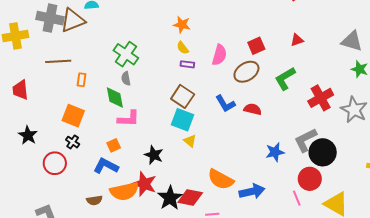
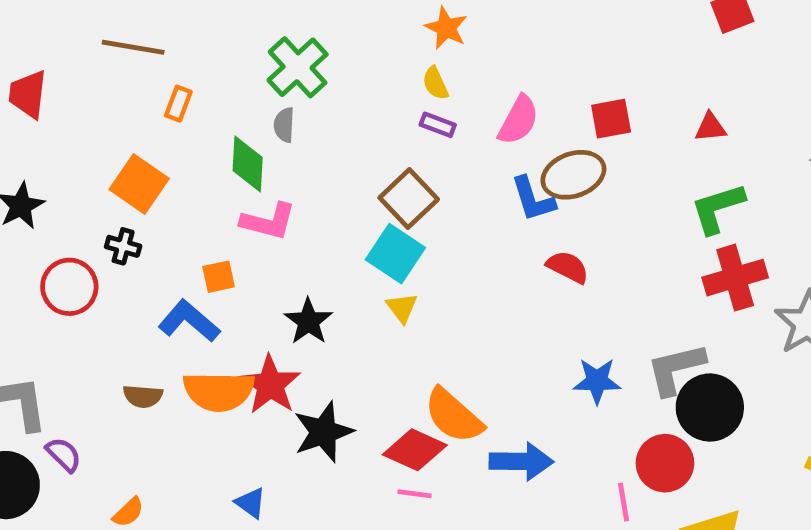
green L-shape: (285, 79) -> (717, 208), moved
blue L-shape: (225, 104) -> (533, 199), moved
black cross: (73, 142) -> (123, 246), turned -32
red diamond: (190, 198) -> (415, 450), moved

